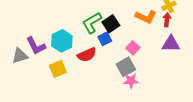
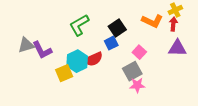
green L-shape: (92, 23) -> (79, 25), moved
cyan hexagon: (62, 41) -> (77, 61), moved
gray triangle: (20, 56) -> (26, 45), moved

